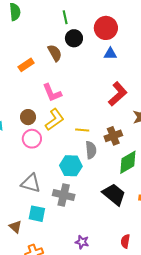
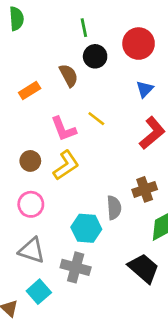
blue triangle: (110, 54) -> (145, 89), moved, turned -48
yellow line: (82, 130) -> (96, 119), moved, turned 32
pink circle: (32, 139) -> (31, 204), moved
cyan square: (37, 214) -> (39, 292), turned 36

